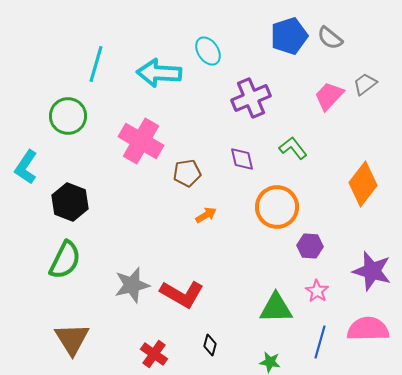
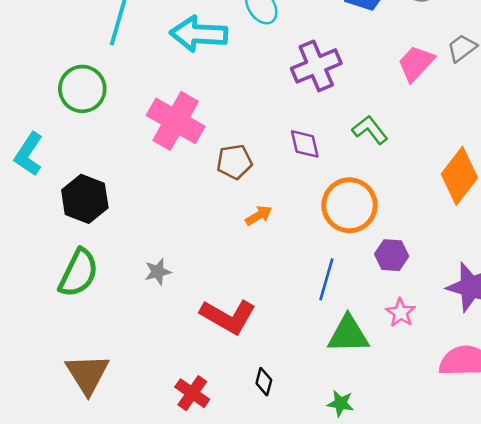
gray star: (132, 285) -> (158, 272), moved, size x0.6
blue line: (320, 342) -> (326, 279), moved

